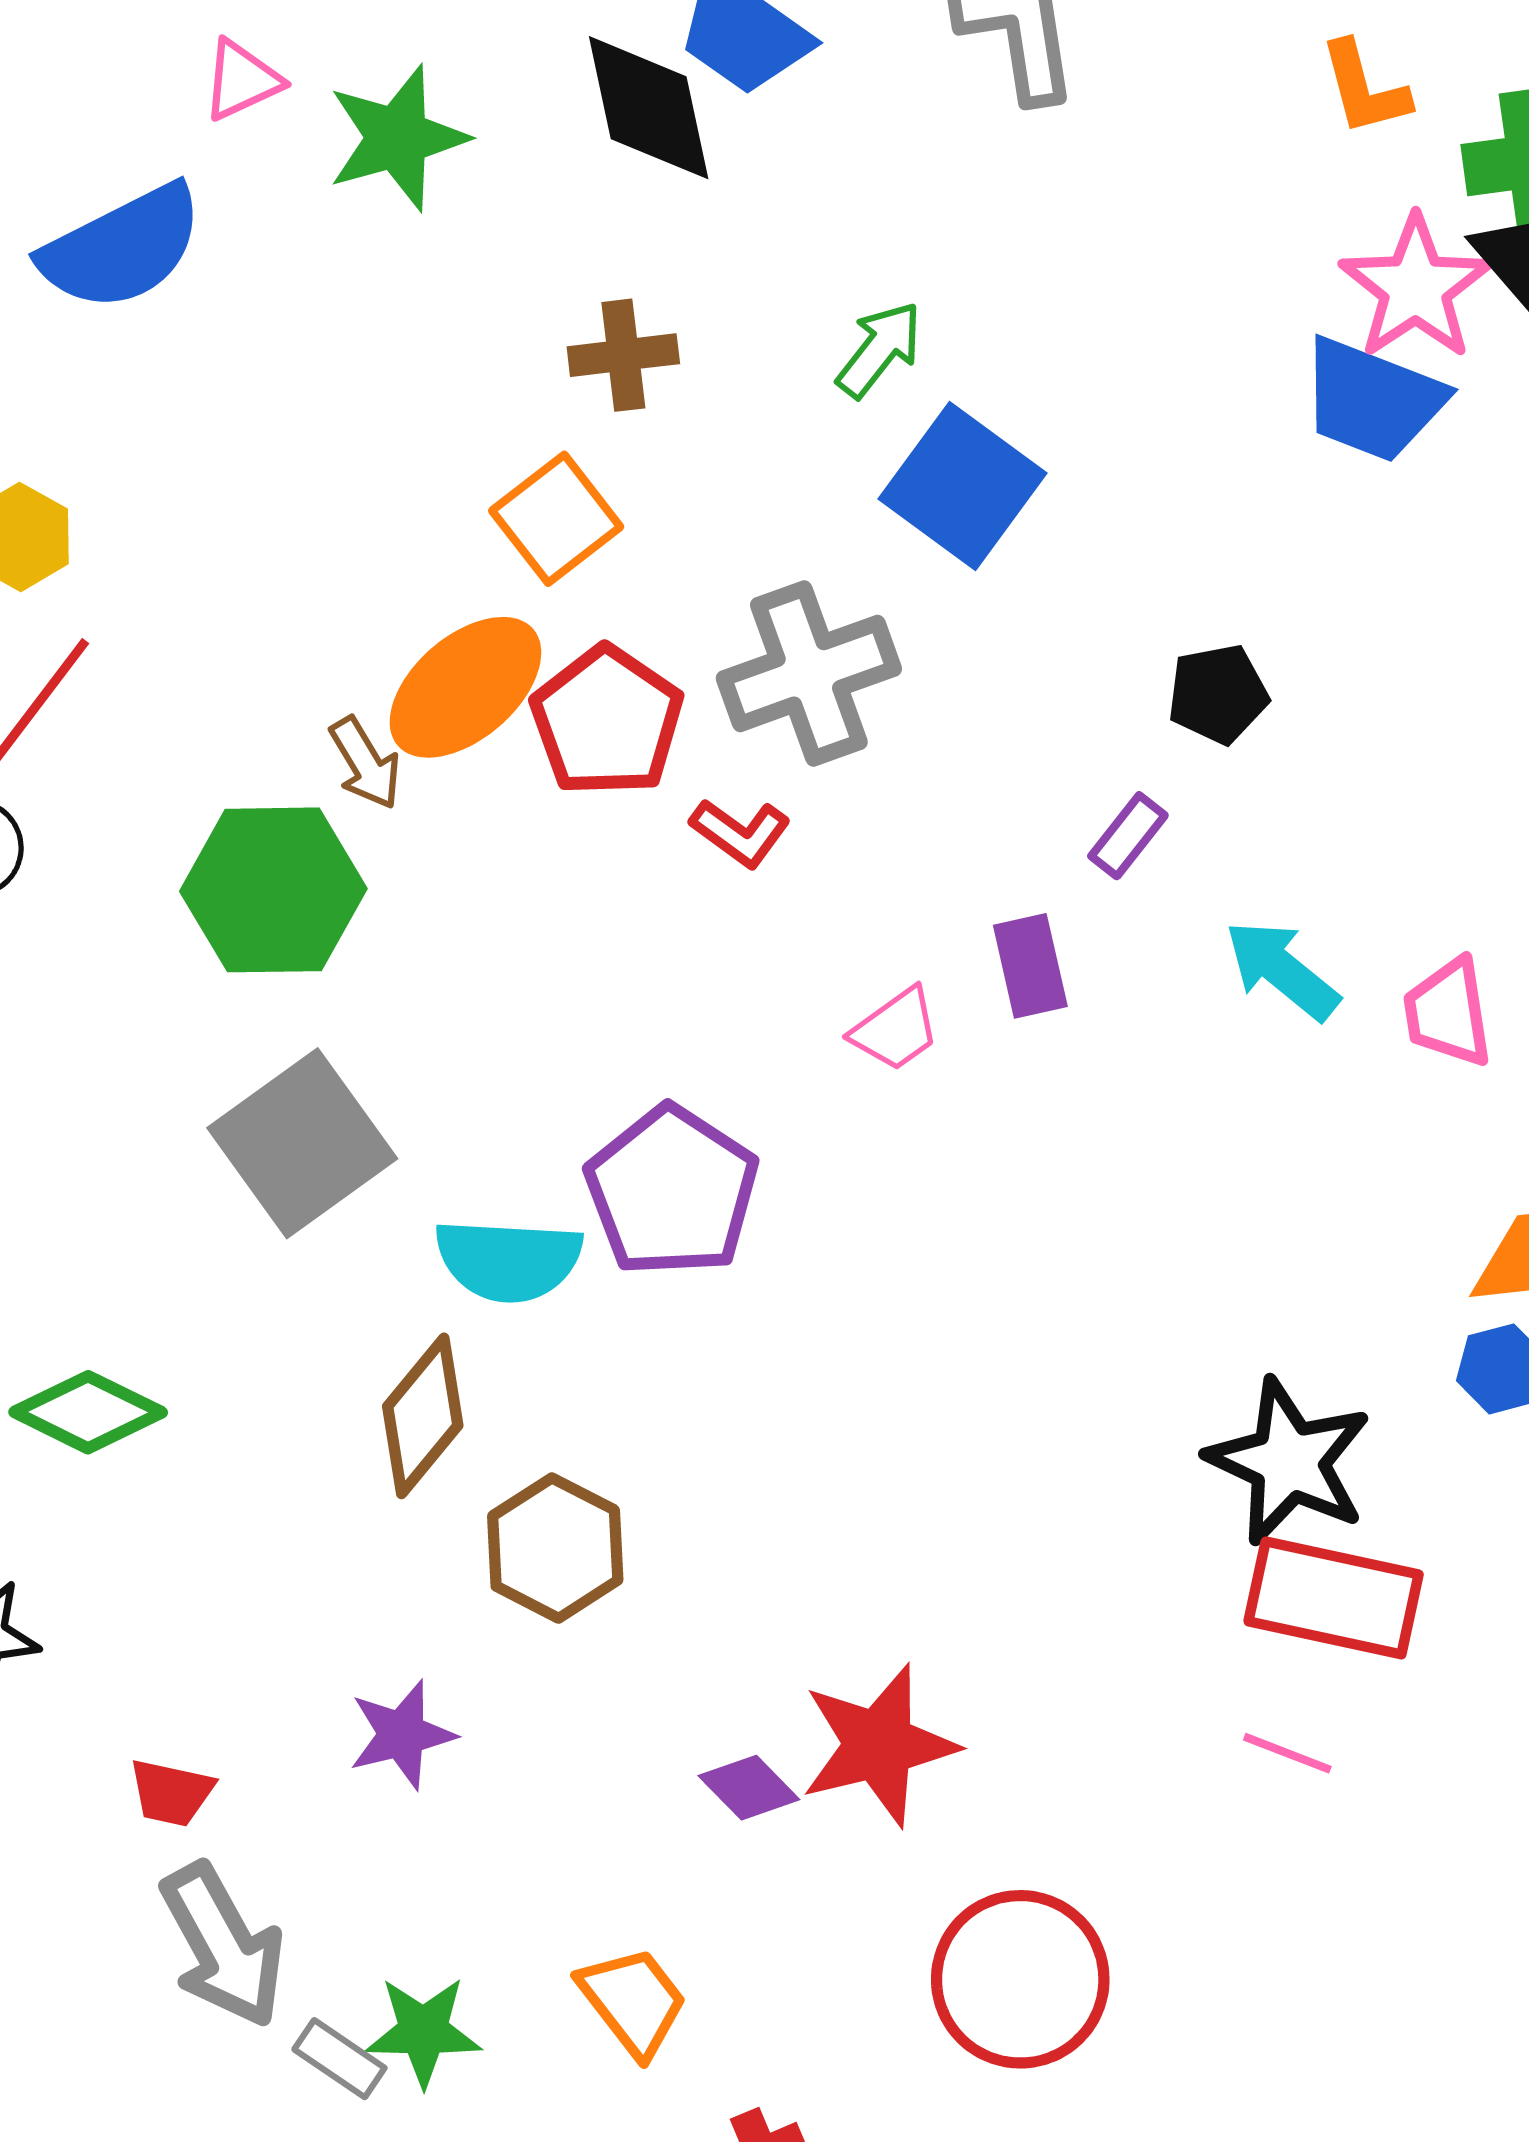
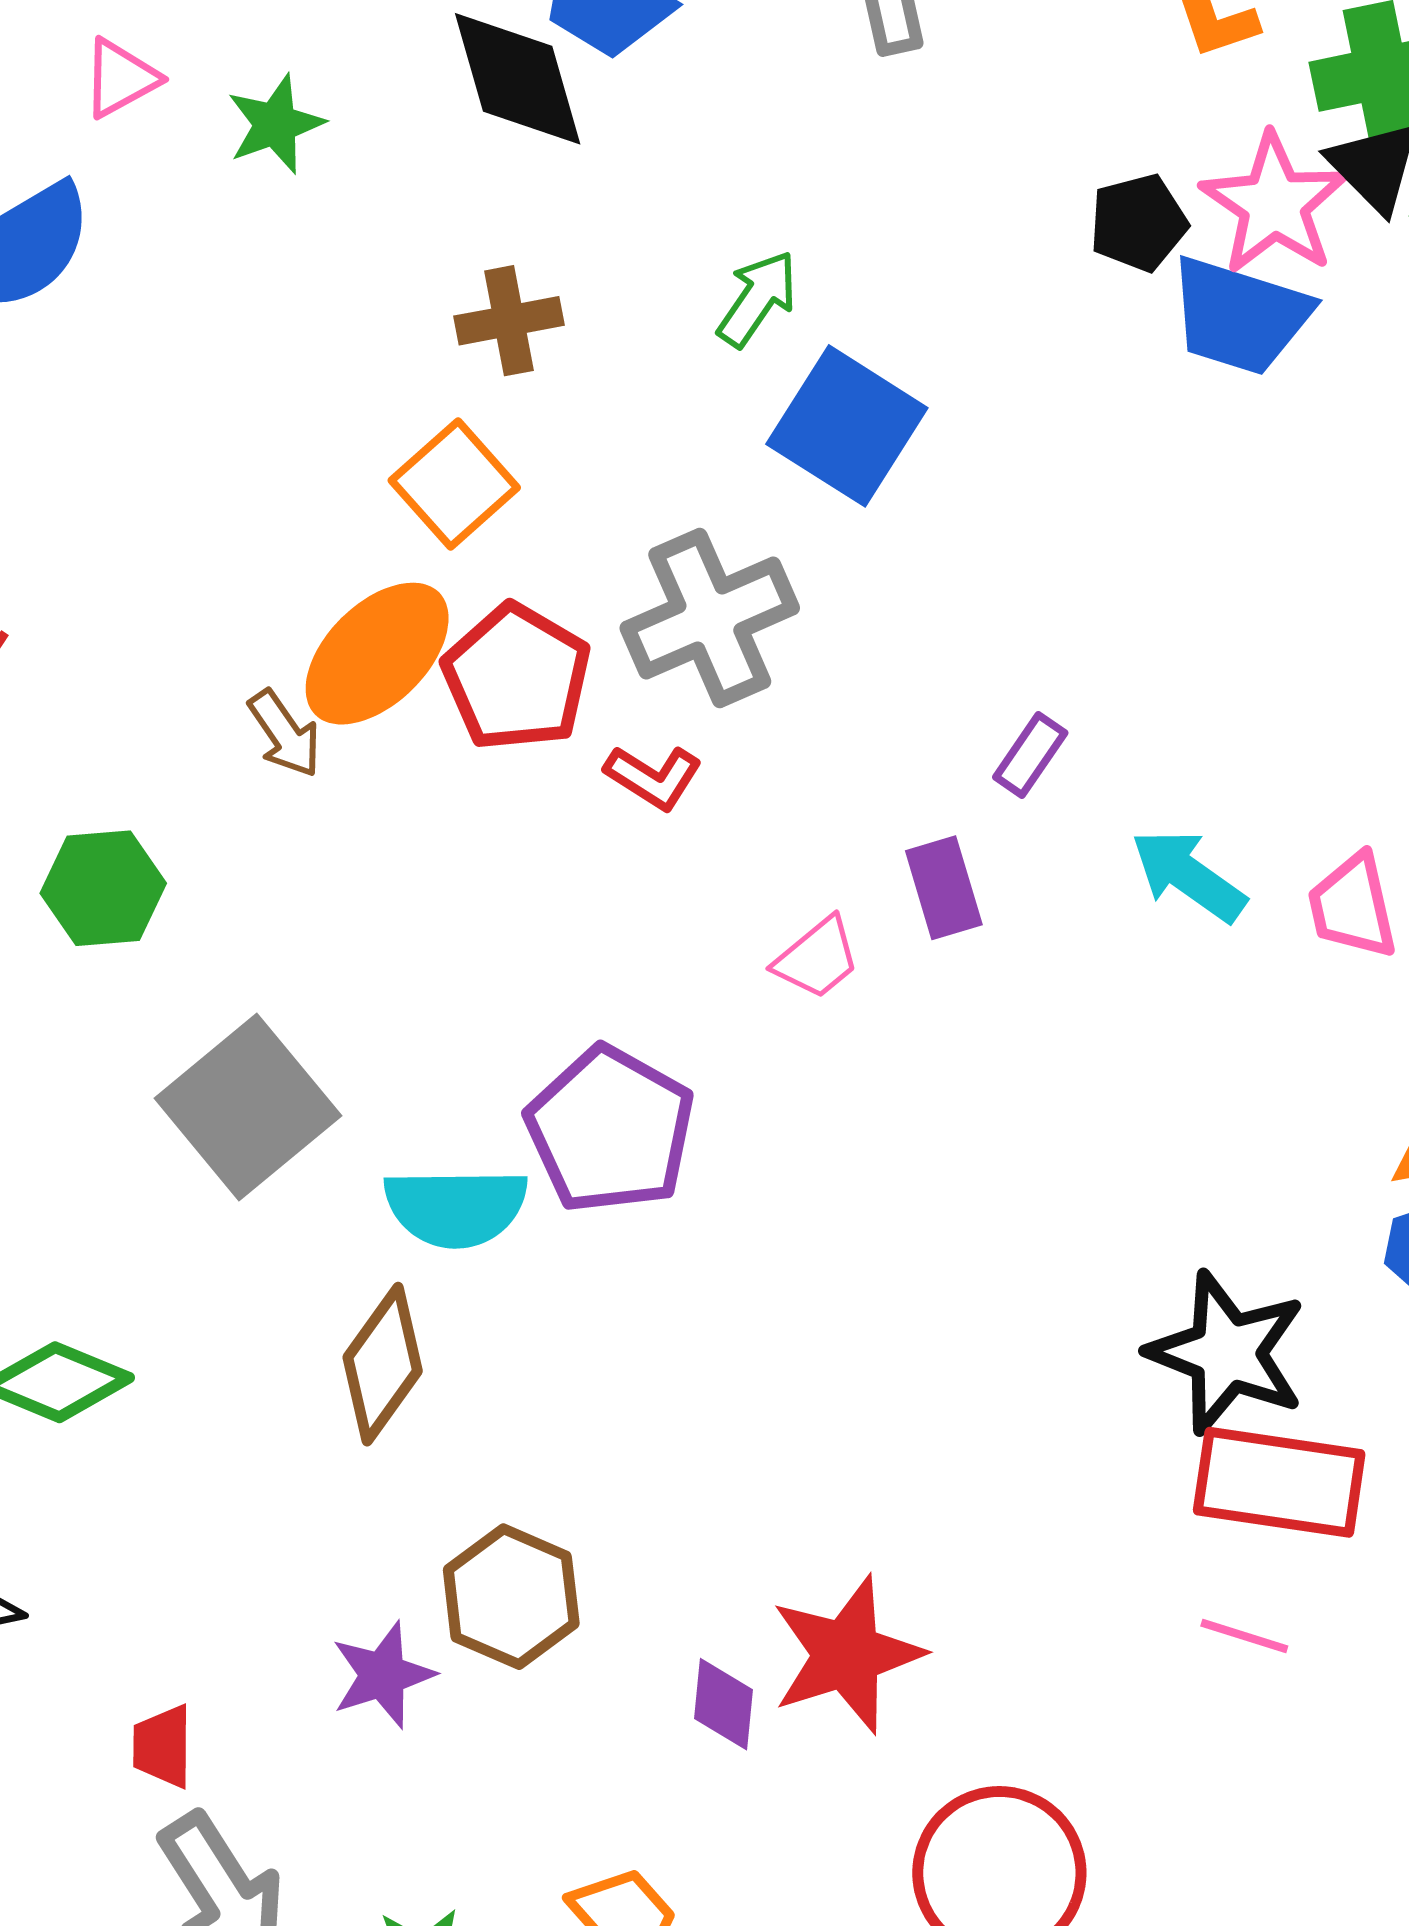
green star: (397, 138) -> (275, 124), size x0.7
black pentagon: (1218, 694) -> (1138, 223), moved
green hexagon: (273, 890) -> (103, 888), moved, size x0.7
brown hexagon: (555, 1548) -> (511, 1597), moved
purple diamond: (749, 1788) -> (724, 1704), turned 54
red trapezoid: (171, 1793) -> (163, 1746), turned 82

